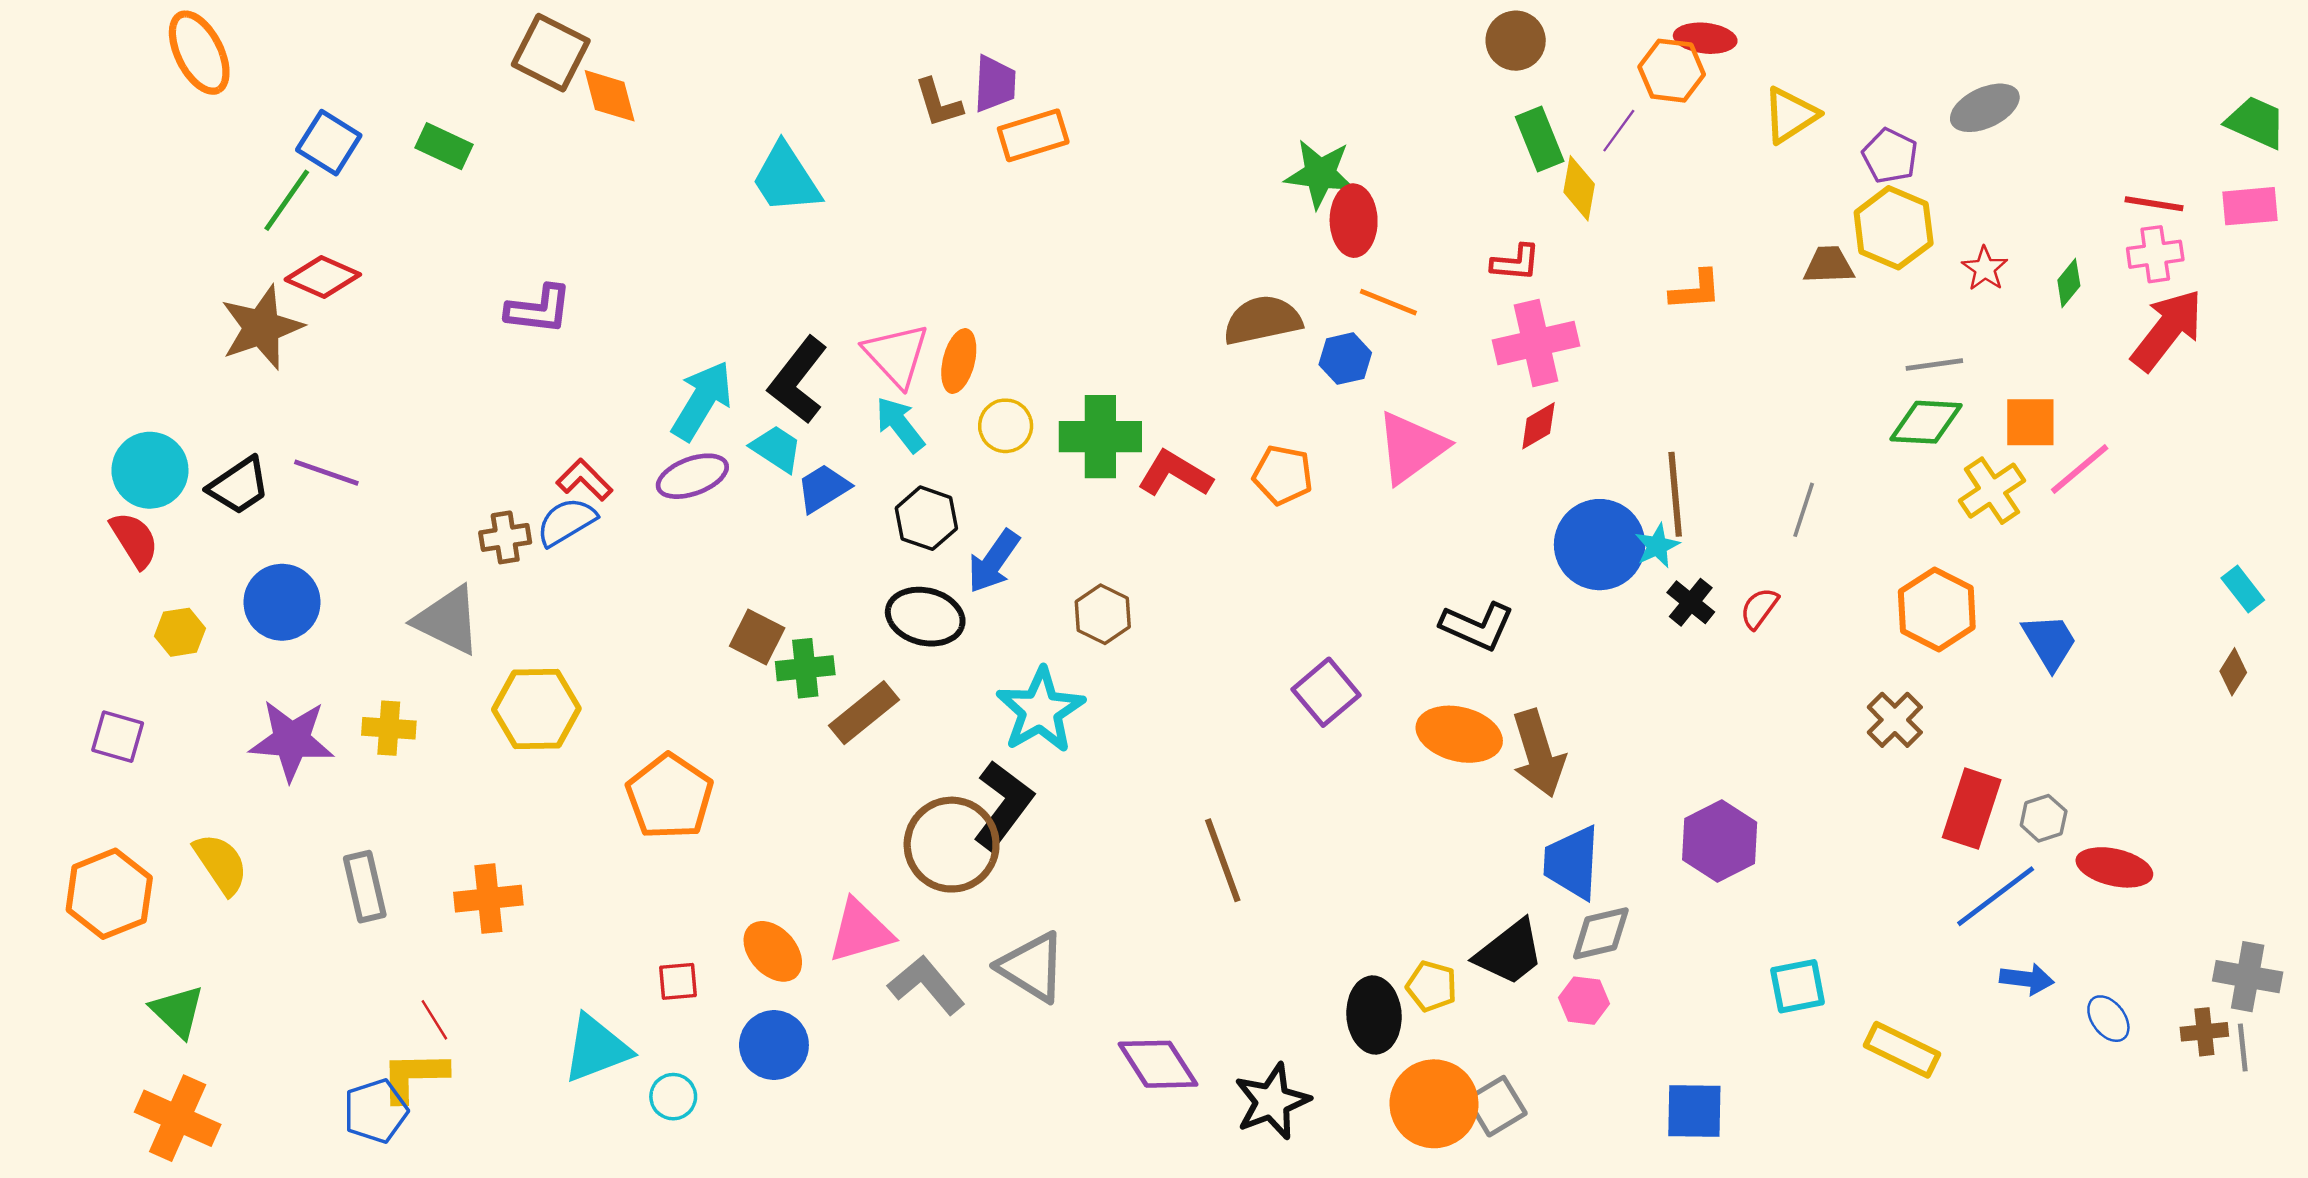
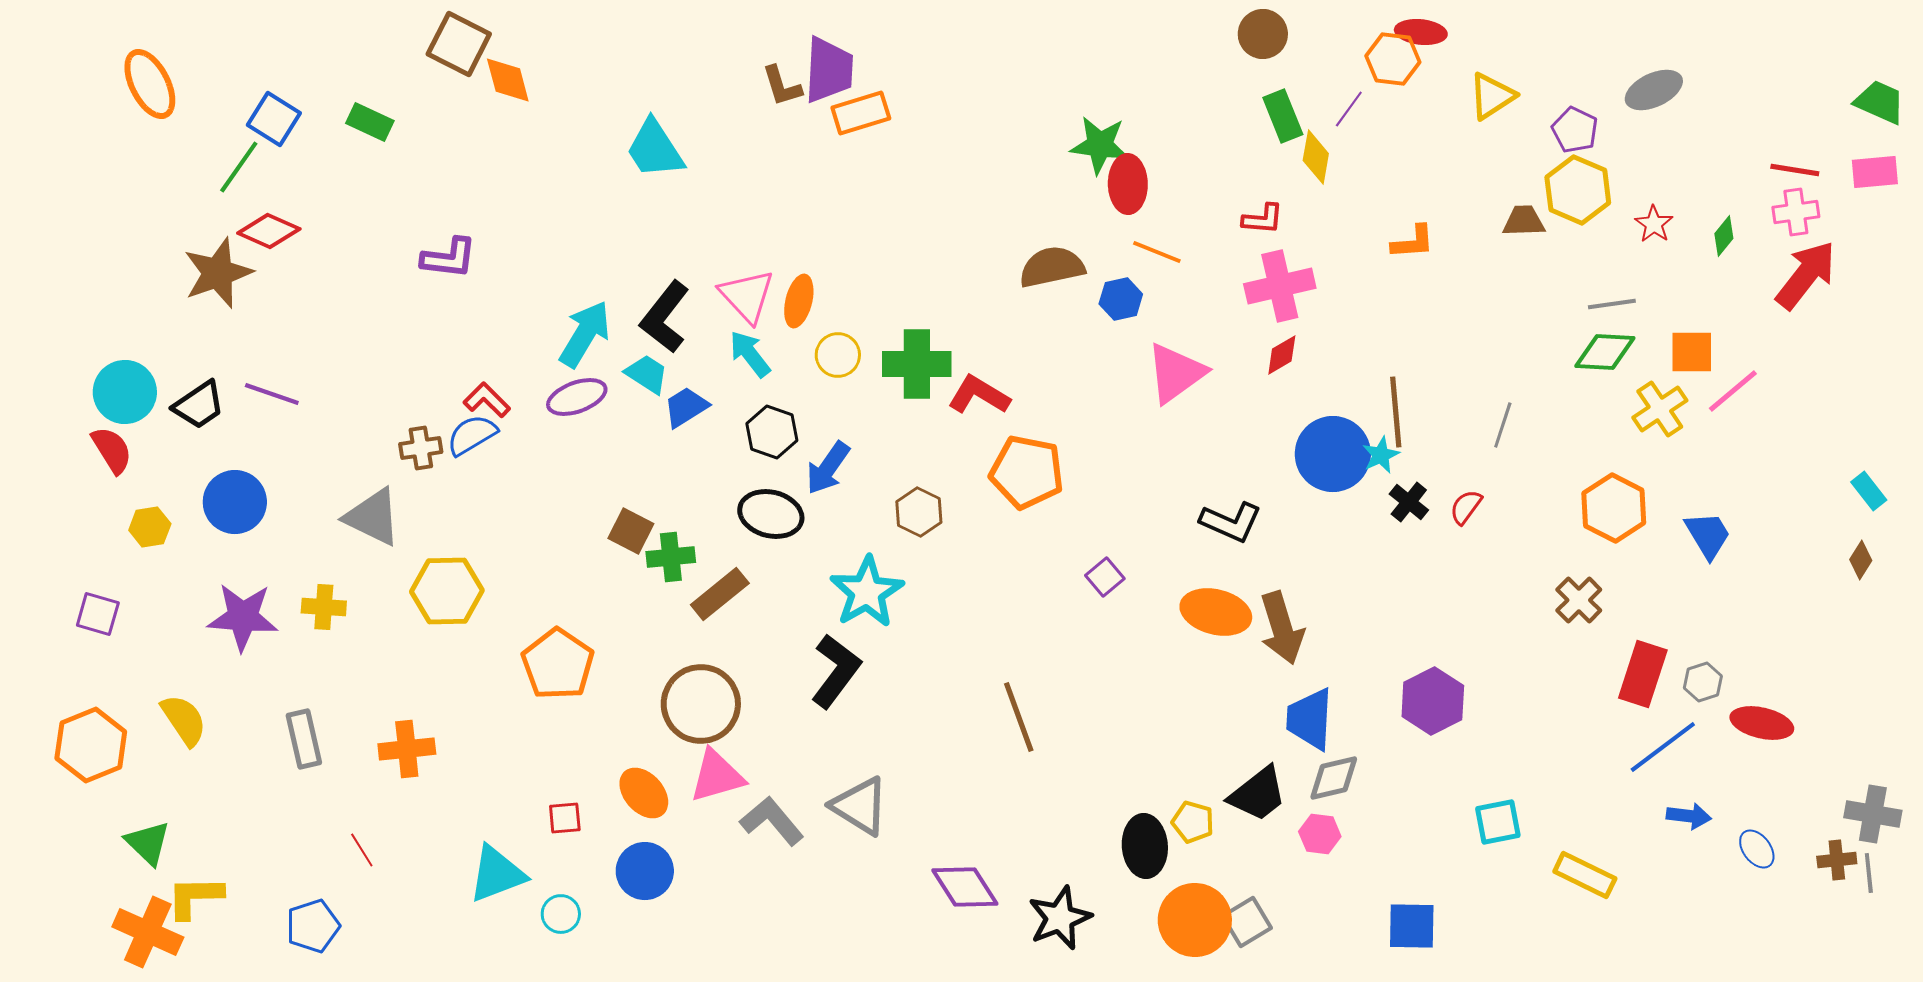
orange ellipse: (199, 53) -> (150, 84), moved
purple trapezoid: (995, 84) -> (829, 70), size x1.4
orange pentagon: (1283, 475) -> (1027, 472), moved, size x1.5
purple square: (1326, 692) -> (1105, 577), size x0.7
brown circle: (952, 845) -> (701, 704), moved
yellow L-shape: (414, 1076) -> (195, 897), moved

